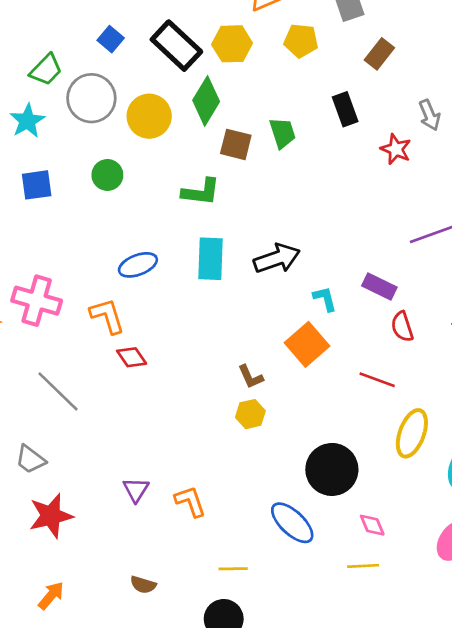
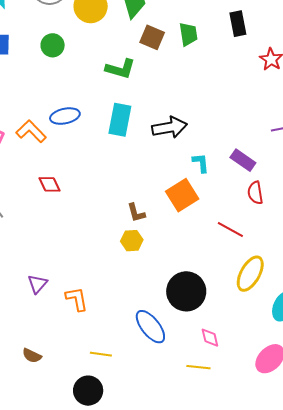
orange L-shape: (107, 316) -> (31, 131), moved, turned -36

